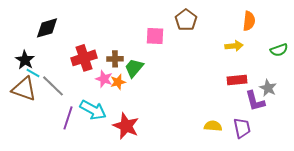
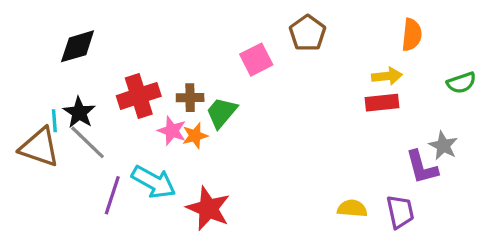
pink square: (155, 36) -> (256, 60), turned -30
black star: (25, 60) -> (79, 113), moved
cyan line: (33, 73) -> (54, 121), turned 56
red rectangle: (237, 80) -> (382, 103), moved

